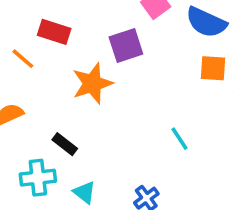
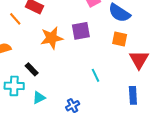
purple square: (126, 46) -> (81, 31), moved
cyan triangle: (84, 192) -> (39, 98), turned 48

